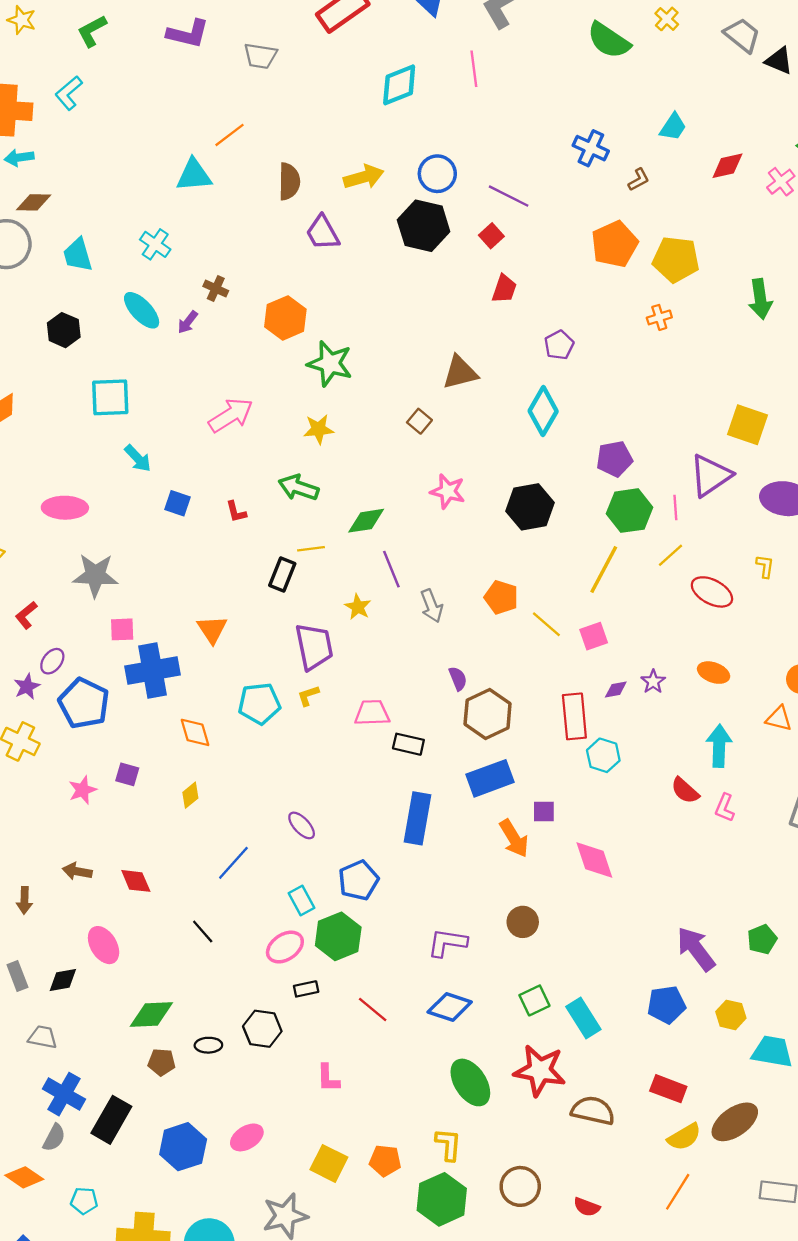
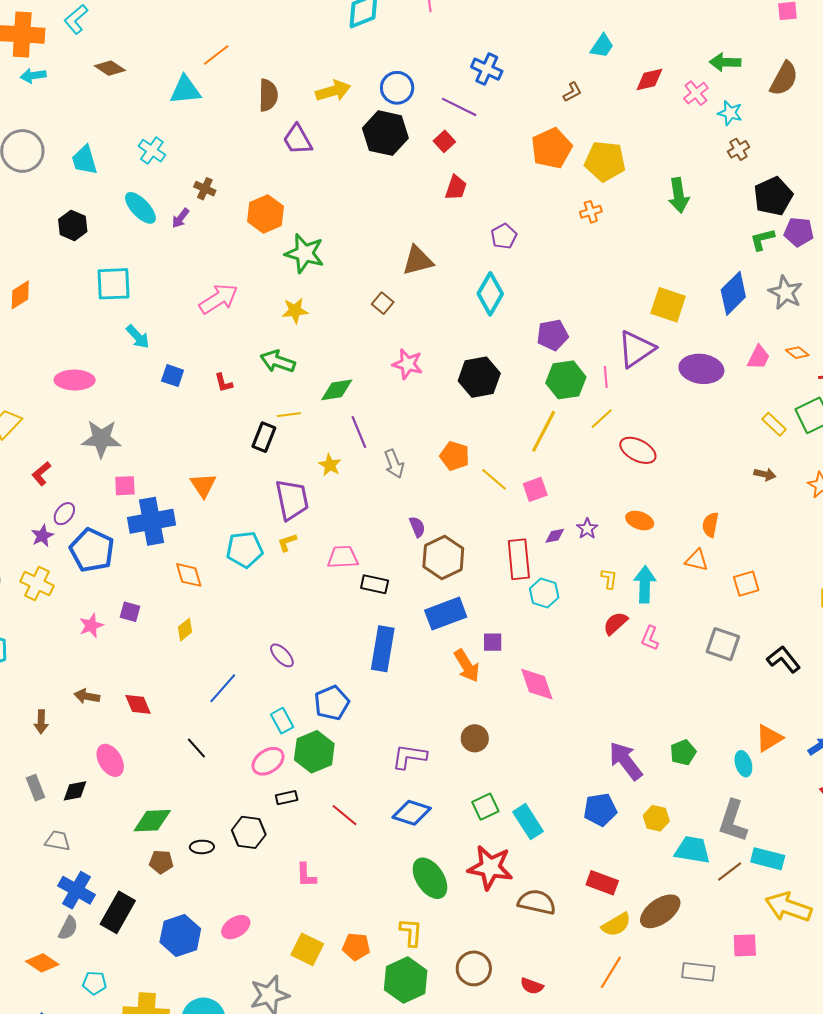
blue cross: (591, 148) -> (487, 69), moved
brown diamond: (34, 202) -> (110, 68), moved, turned 32
yellow L-shape: (765, 566) -> (609, 579), moved
red semicircle: (685, 791) -> (615, 623), turned 96

